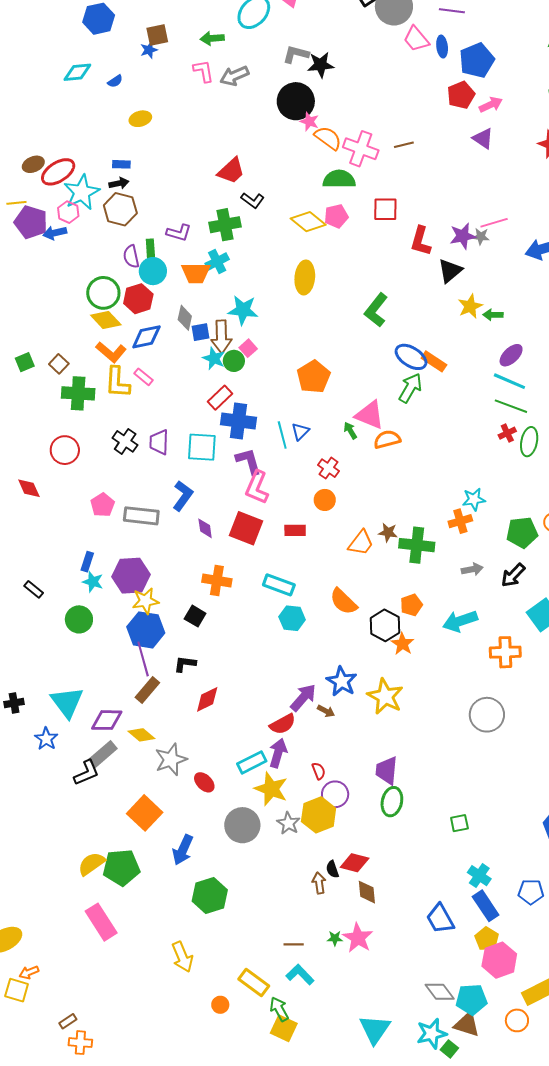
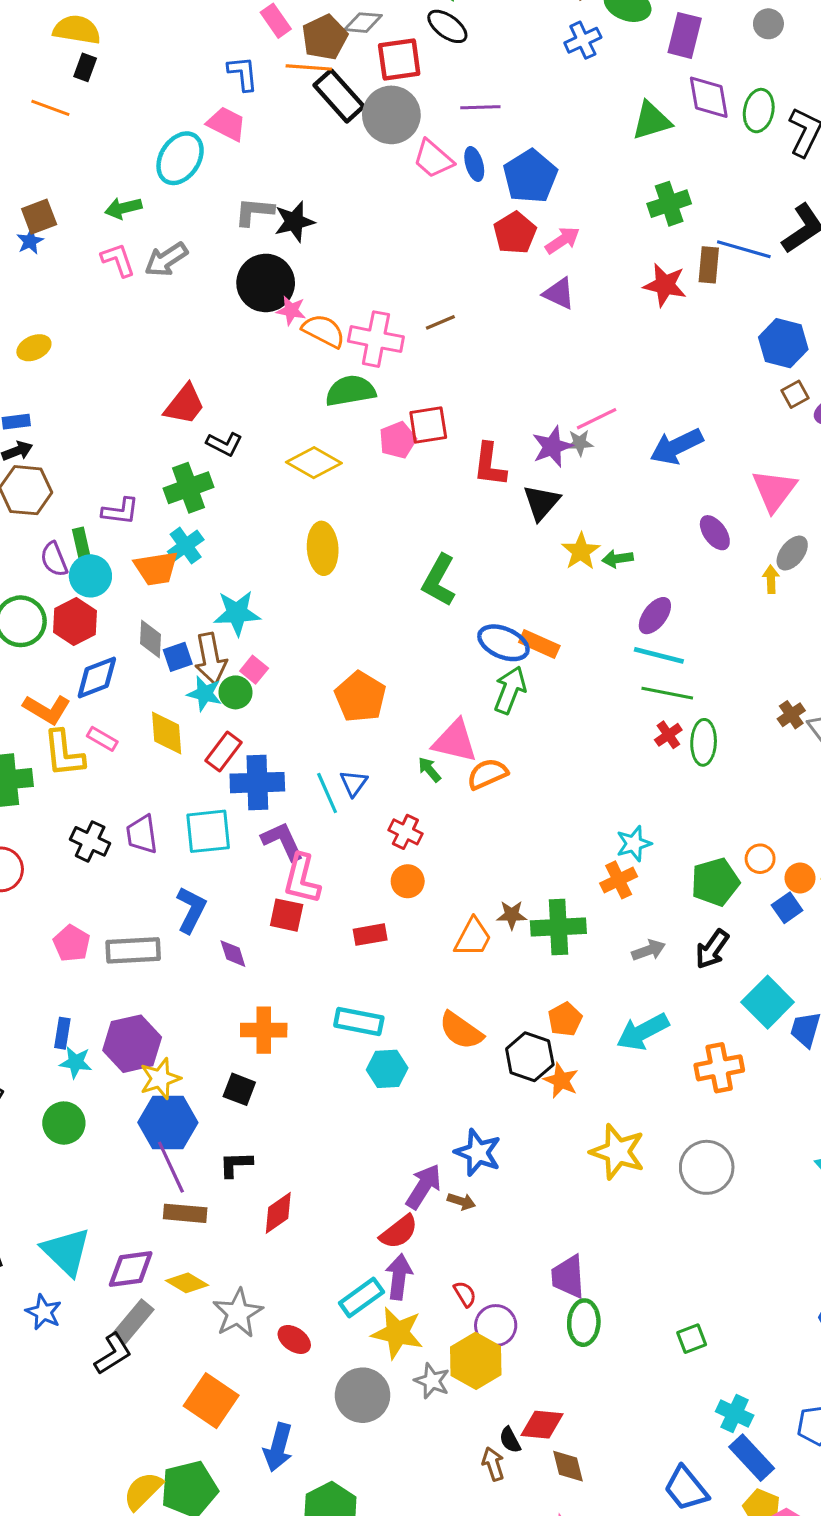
pink pentagon: (336, 216) -> (398, 440), moved
yellow diamond: (106, 320) -> (167, 733), moved, turned 48
red square: (246, 528) -> (287, 915), moved, size x0.7
brown rectangle: (147, 690) -> (185, 1213), turned 64
yellow star: (385, 696) -> (618, 1152), moved

